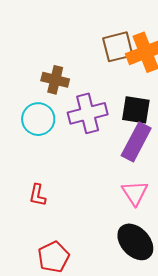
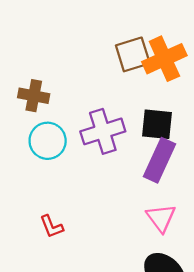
brown cross: (55, 80) -> (34, 96), moved
red L-shape: (38, 195) -> (52, 227), turned -30

